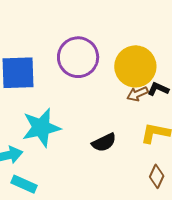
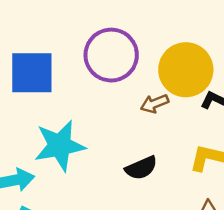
brown arrow: (137, 94) -> (154, 104), moved

